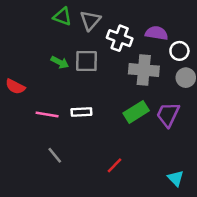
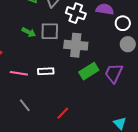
gray cross: (144, 70) -> (76, 45), moved
red line: (115, 165) -> (63, 113), moved

